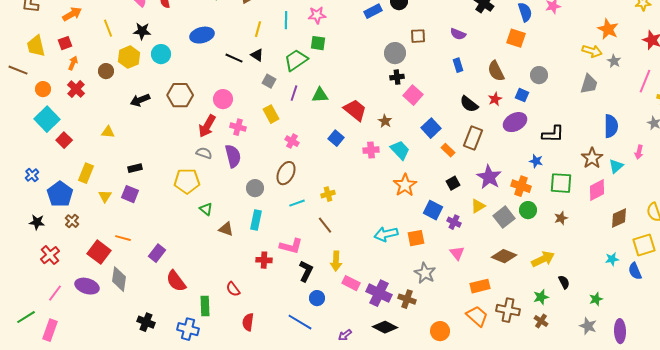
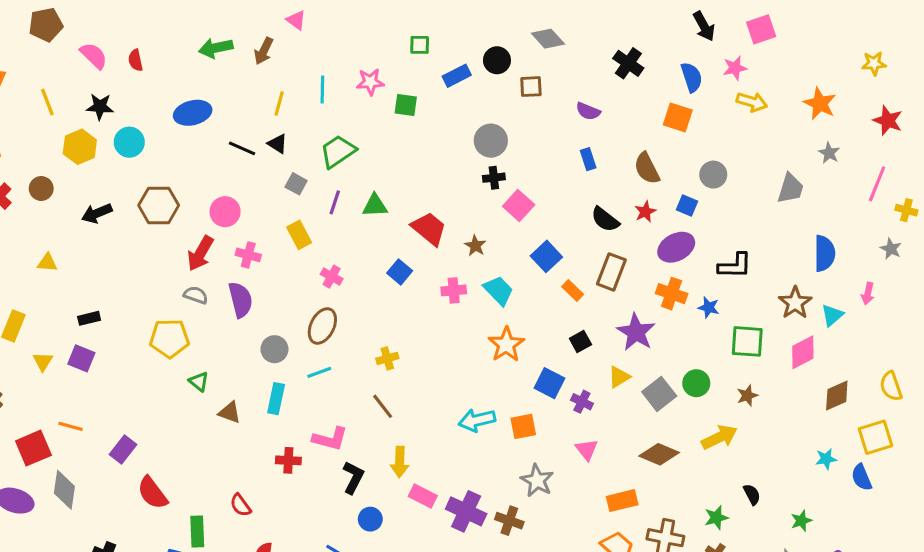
brown square: (418, 36) -> (531, 87), moved
green square: (318, 43) -> (406, 105), moved
yellow arrow: (592, 51) -> (752, 102), moved
brown circle: (106, 71) -> (41, 188), moved
orange cross: (521, 186) -> (672, 294), moved
cyan line: (297, 203) -> (319, 372), moved
red square: (99, 252) -> (33, 448), turned 30
yellow arrow: (543, 259) -> (719, 437), moved

